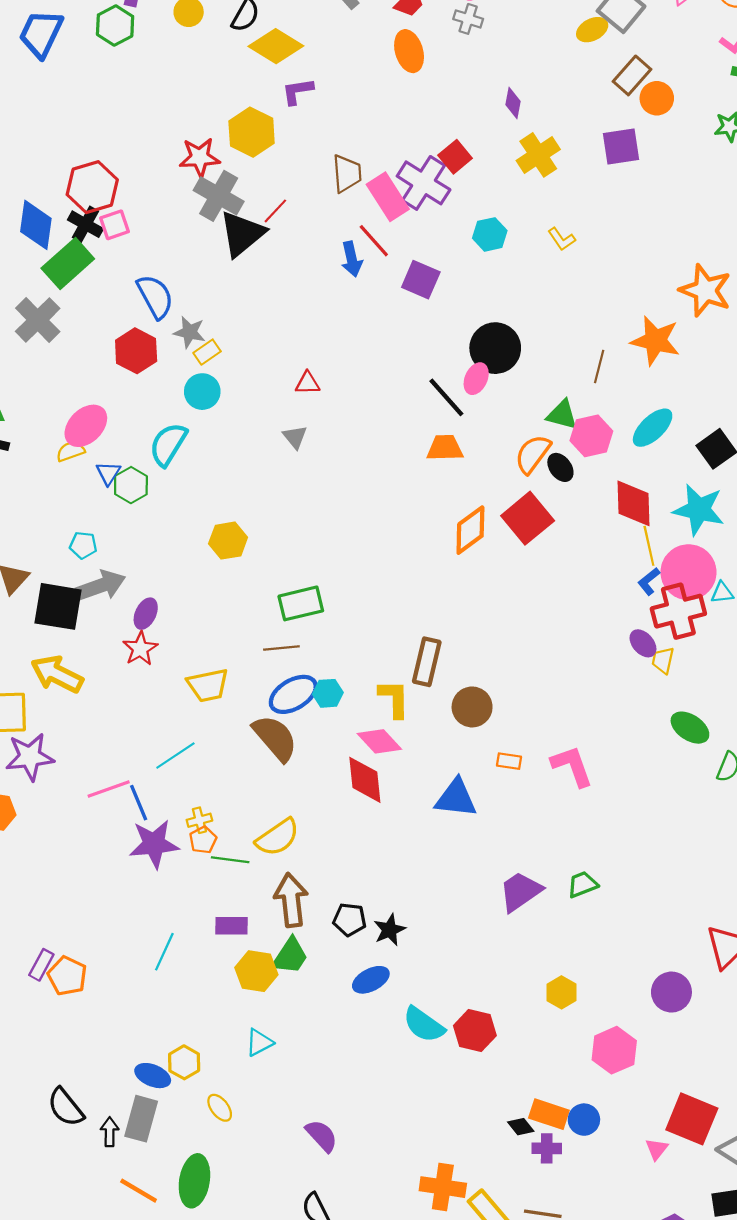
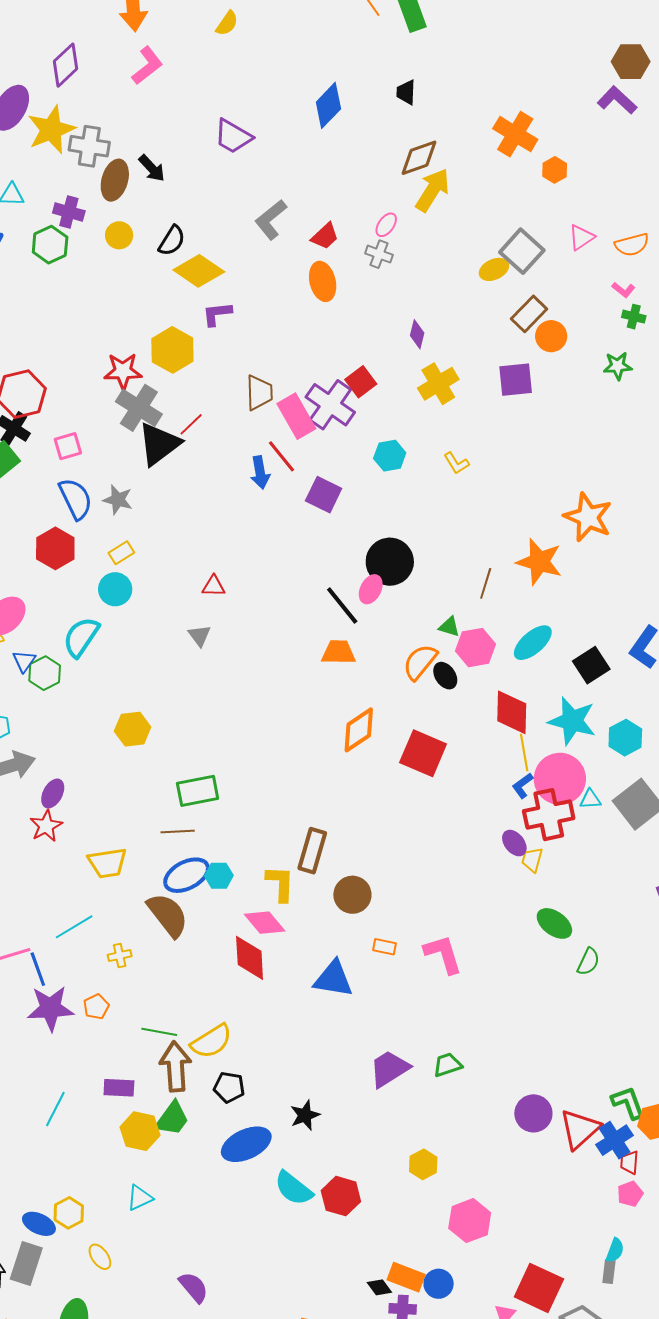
pink square: (115, 225) -> (68, 446), moved
gray star: (190, 332) -> (118, 500), moved
green triangle: (562, 415) -> (449, 627), size x0.7
red square: (528, 518) -> (423, 753), moved, turned -30
yellow cross: (199, 820) -> (120, 956), moved
yellow semicircle: (278, 837) -> (211, 1041), moved
green line: (230, 860) -> (159, 1032), moved
black star: (390, 930) -> (305, 1115), moved
blue ellipse: (371, 980) -> (246, 1144), size x1.4
purple circle: (671, 992) -> (533, 1113), moved

